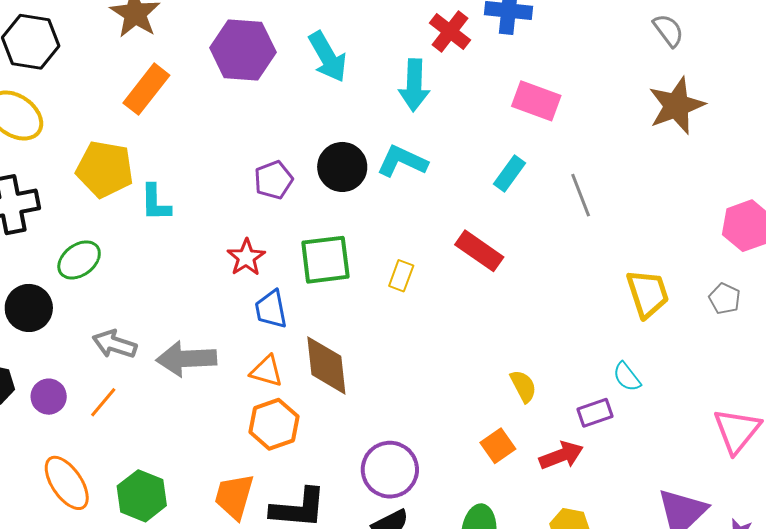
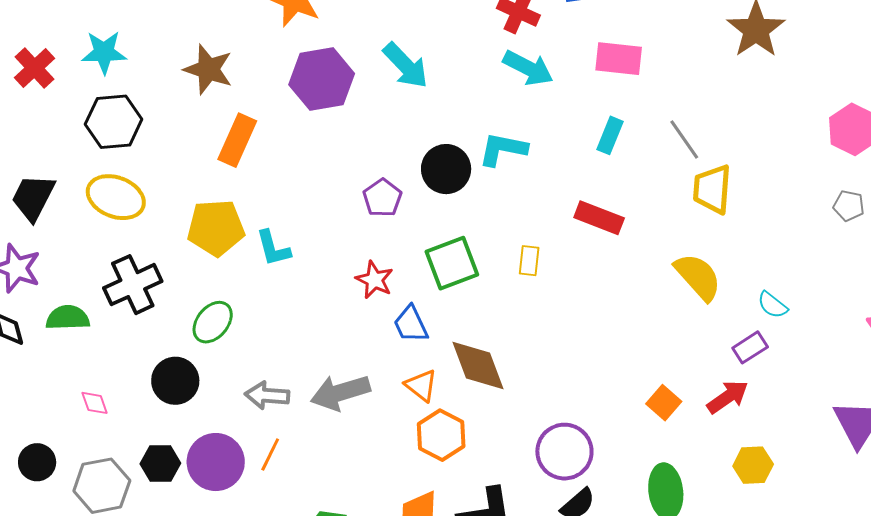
cyan arrow: (414, 85) -> (528, 68), moved, turned -51
yellow trapezoid: (648, 294) -> (712, 189), moved, turned -144
orange triangle: (266, 371) -> (421, 385), turned 36
yellow semicircle: (523, 386) -> (698, 277), moved, size x1.6
purple circle: (49, 397) -> (216, 462), size x1.6

